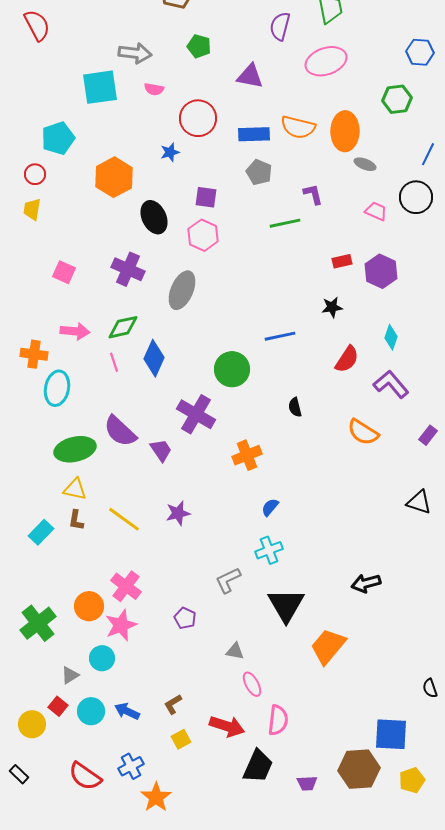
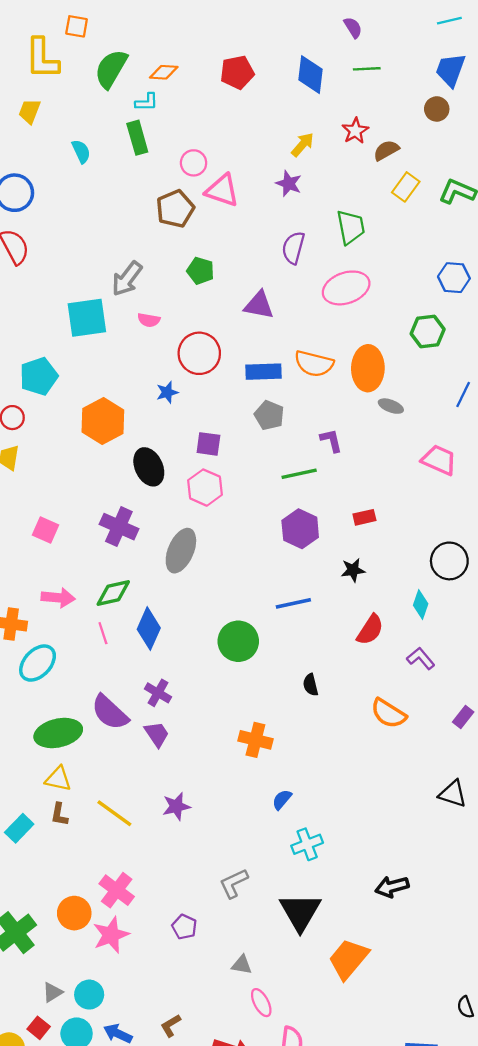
gray arrow: (135, 53) -> (127, 279), turned 120
black circle: (416, 197) -> (449, 561), moved
pink trapezoid: (376, 211) -> (439, 460), moved, size x1.4
purple hexagon: (381, 271) -> (300, 529), moved
purple L-shape: (391, 384) -> (421, 658), size x0.7
cyan ellipse: (57, 388) -> (38, 663), turned 32
purple cross: (196, 414) -> (158, 693), moved, size x0.6
orange cross: (247, 455) -> (255, 740), turned 36
cyan cross: (269, 550) -> (307, 844), moved
cyan circle: (102, 658) -> (89, 995), moved

